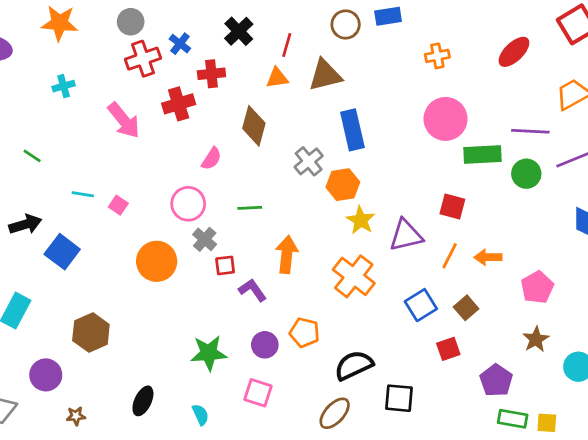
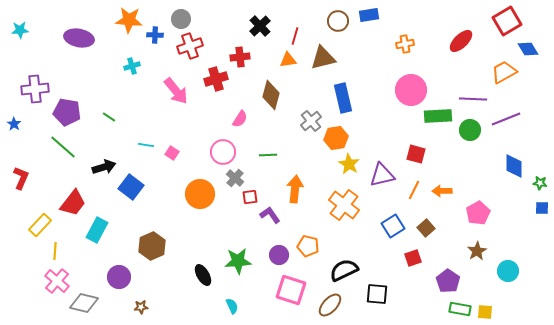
blue cross: (180, 44) -> (155, 35), moved, turned -35
pink square: (258, 393) -> (291, 290), moved, size x1.4
black ellipse: (143, 401) -> (203, 275), moved, turned -55

